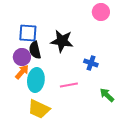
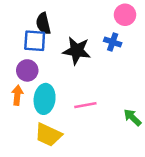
black semicircle: (35, 50) -> (43, 23), moved
blue cross: (91, 63) -> (113, 42), moved
orange arrow: (22, 72) -> (17, 95), moved, turned -35

